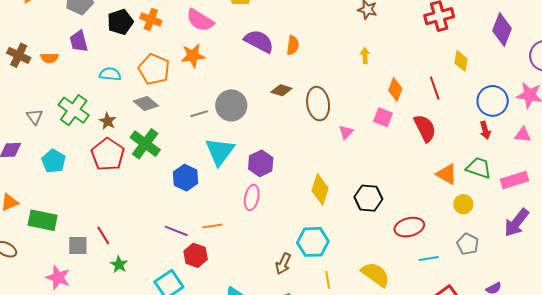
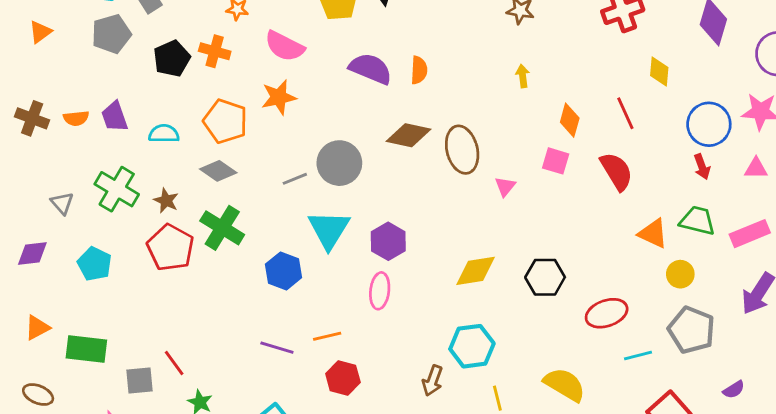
purple trapezoid: (79, 41) -> (115, 117), moved
brown diamond: (281, 90) -> (408, 135), size x1.4
yellow diamond: (320, 189) -> (476, 271), turned 68
gray pentagon: (468, 244) -> (691, 330), size x1.5
red hexagon: (196, 255) -> (343, 378), moved

